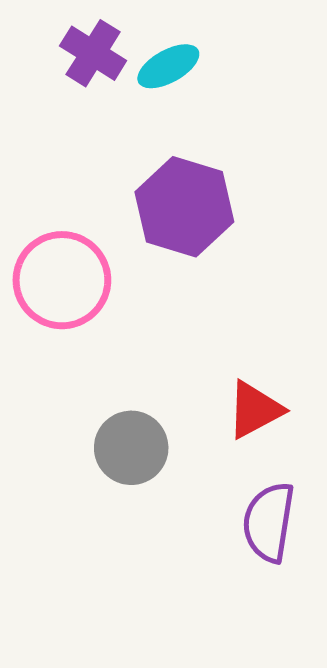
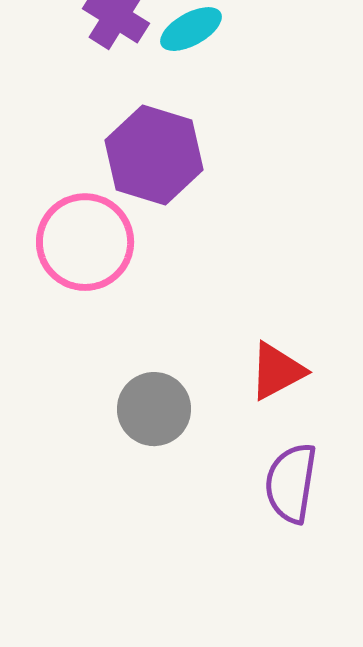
purple hexagon: (184, 207) -> (154, 155), moved

